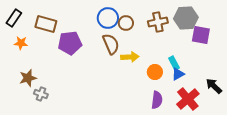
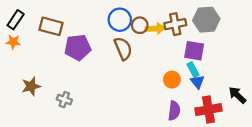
purple square: (201, 35) -> (194, 51), moved
orange star: (21, 43) -> (13, 42), moved
yellow arrow: (130, 57) -> (155, 29), moved
blue triangle: (178, 74) -> (197, 82), turned -40
gray cross: (41, 94) -> (64, 100), moved
red cross: (188, 99) -> (209, 110), turned 30

